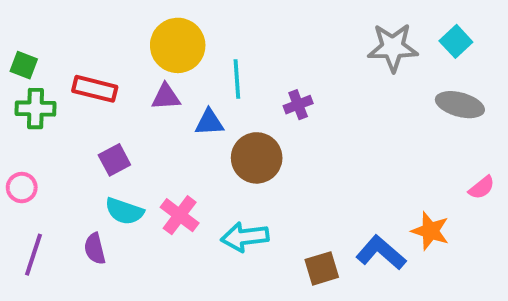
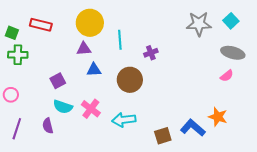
red rectangle: (95, 89) -> (41, 25), moved
blue triangle: (209, 122) -> (94, 70), moved
pink semicircle: (482, 188) -> (227, 76), moved

